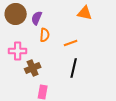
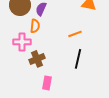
orange semicircle: (45, 35) -> (35, 26), moved

